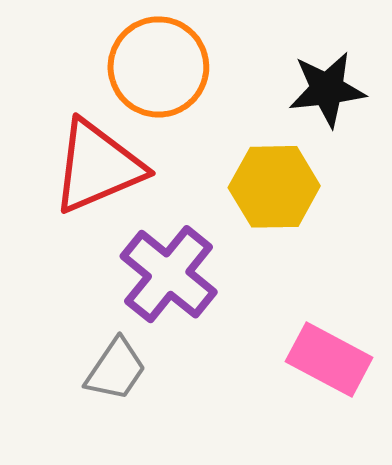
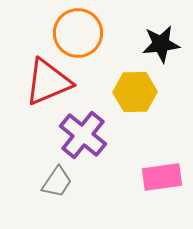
pink rectangle: (329, 359) -> (162, 177), turned -36

